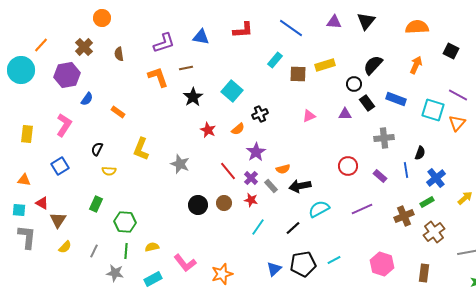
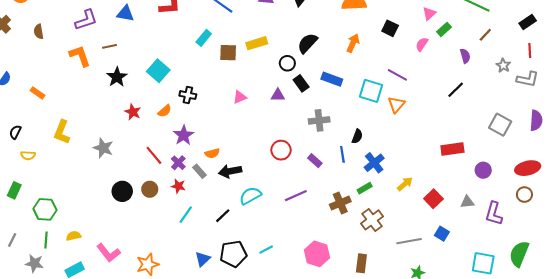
black cross: (260, 114) -> (188, 95), turned 35

